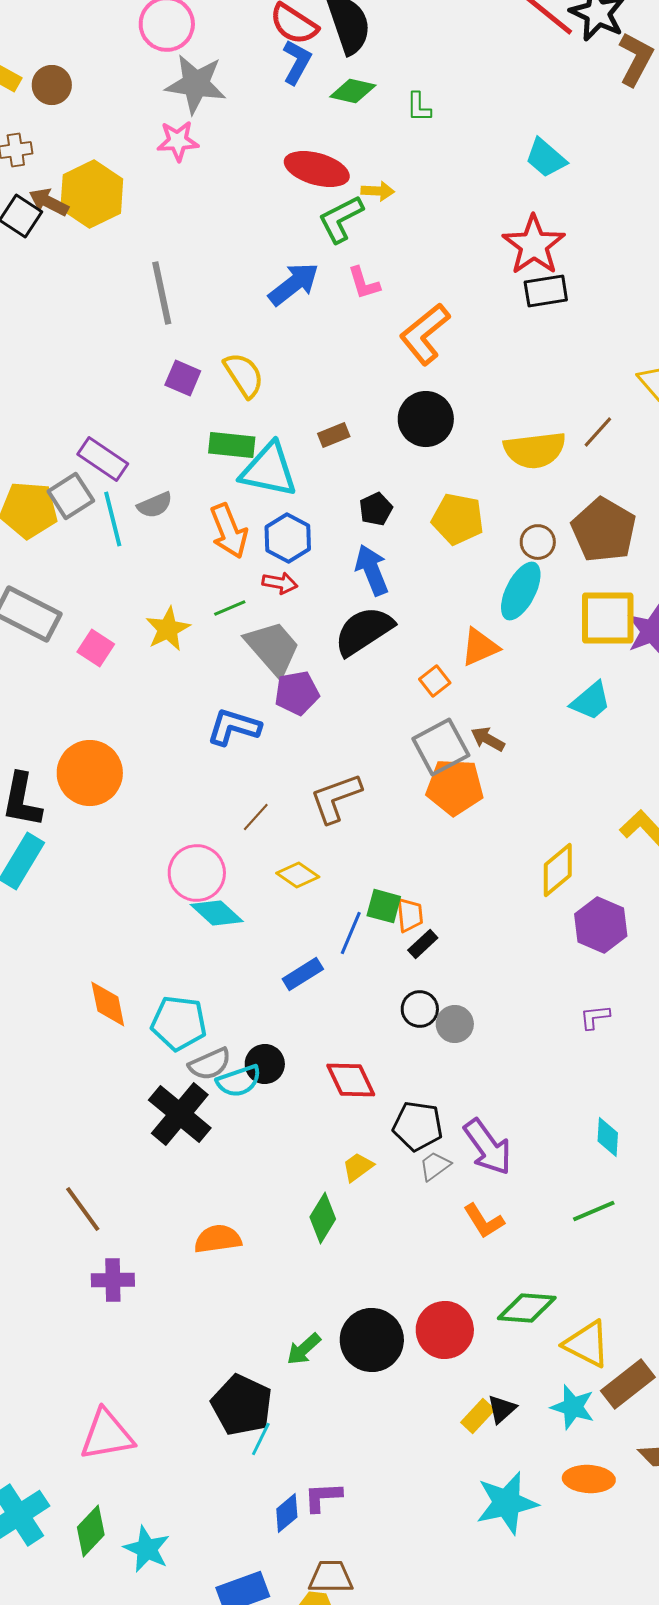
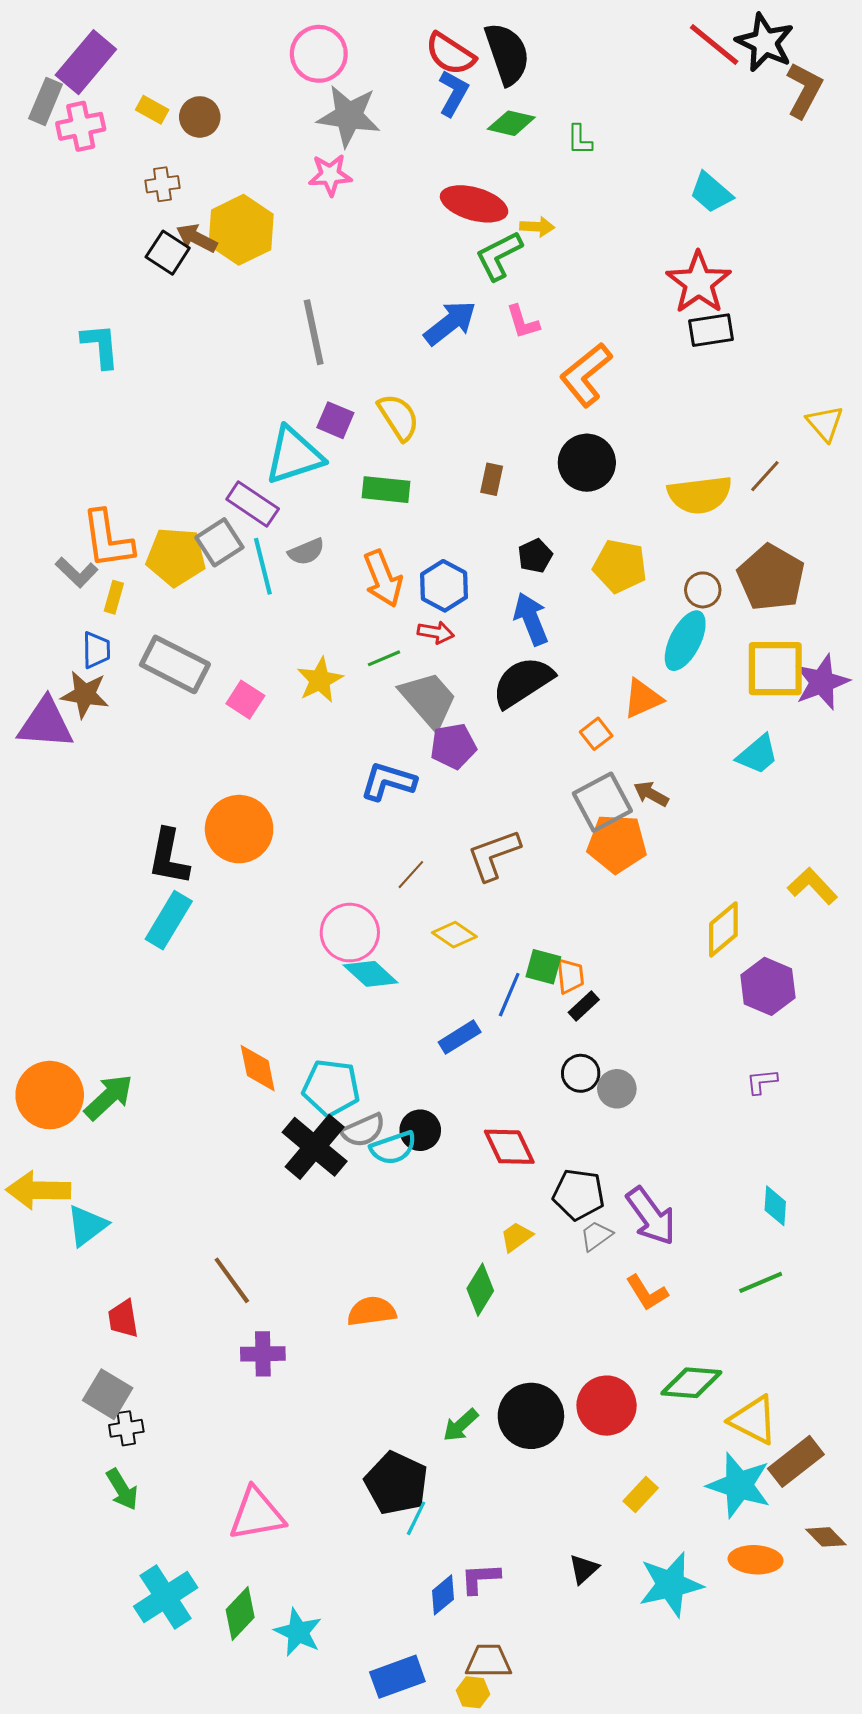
brown rectangle: (334, 435) -> (492, 479), turned -56
cyan triangle: (269, 470) -> (294, 455), moved, turned -30
black cross: (180, 1114) -> (315, 1147), moved
cyan star: (573, 1407) -> (739, 1485), size x1.4
black triangle: (502, 1409) -> (584, 1569), moved

